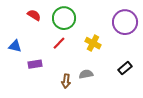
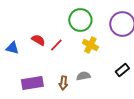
red semicircle: (34, 15) -> (38, 40), moved
green circle: (64, 18) -> (80, 20), moved
purple rectangle: (35, 64) -> (32, 83), moved, size x1.5

